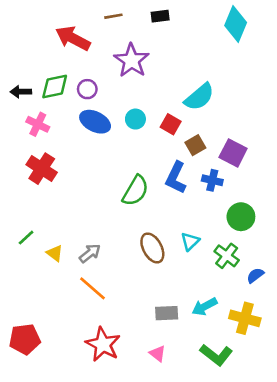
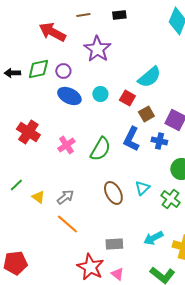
pink cross: (38, 124) -> (66, 145), moved, turned 30
gray rectangle: (167, 313) -> (114, 244), moved
red star: (103, 344) -> (90, 267), moved

